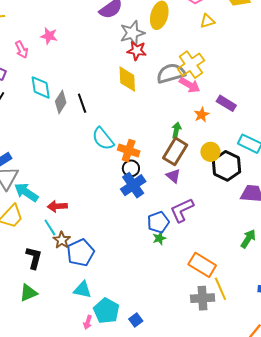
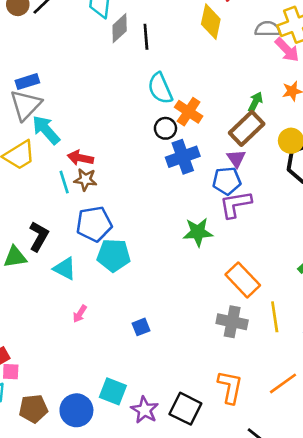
gray semicircle: (171, 73) -> (267, 29), size x0.7
black circle: (131, 168) -> (165, 128), moved
blue pentagon: (158, 222) -> (227, 181), moved
green star: (159, 238) -> (198, 232), size x1.6
brown star: (62, 240) -> (85, 180), moved, turned 30
black L-shape: (34, 258) -> (39, 236), moved
yellow line: (220, 289) -> (275, 317), moved
cyan triangle: (82, 290) -> (65, 269), moved
cyan pentagon: (106, 311) -> (114, 255), moved, turned 30

